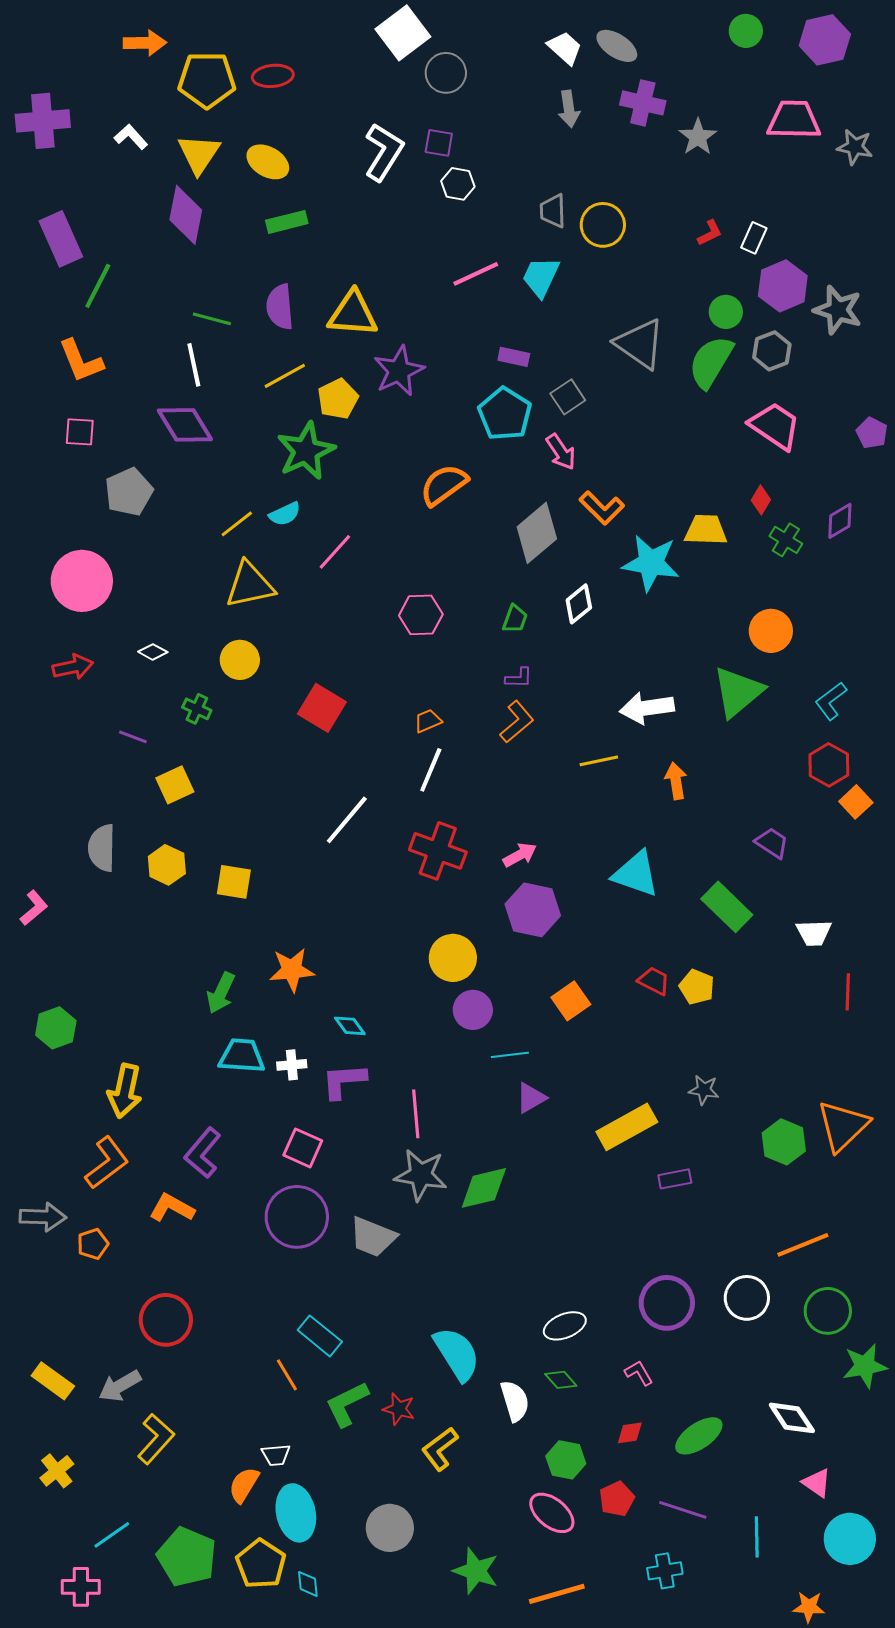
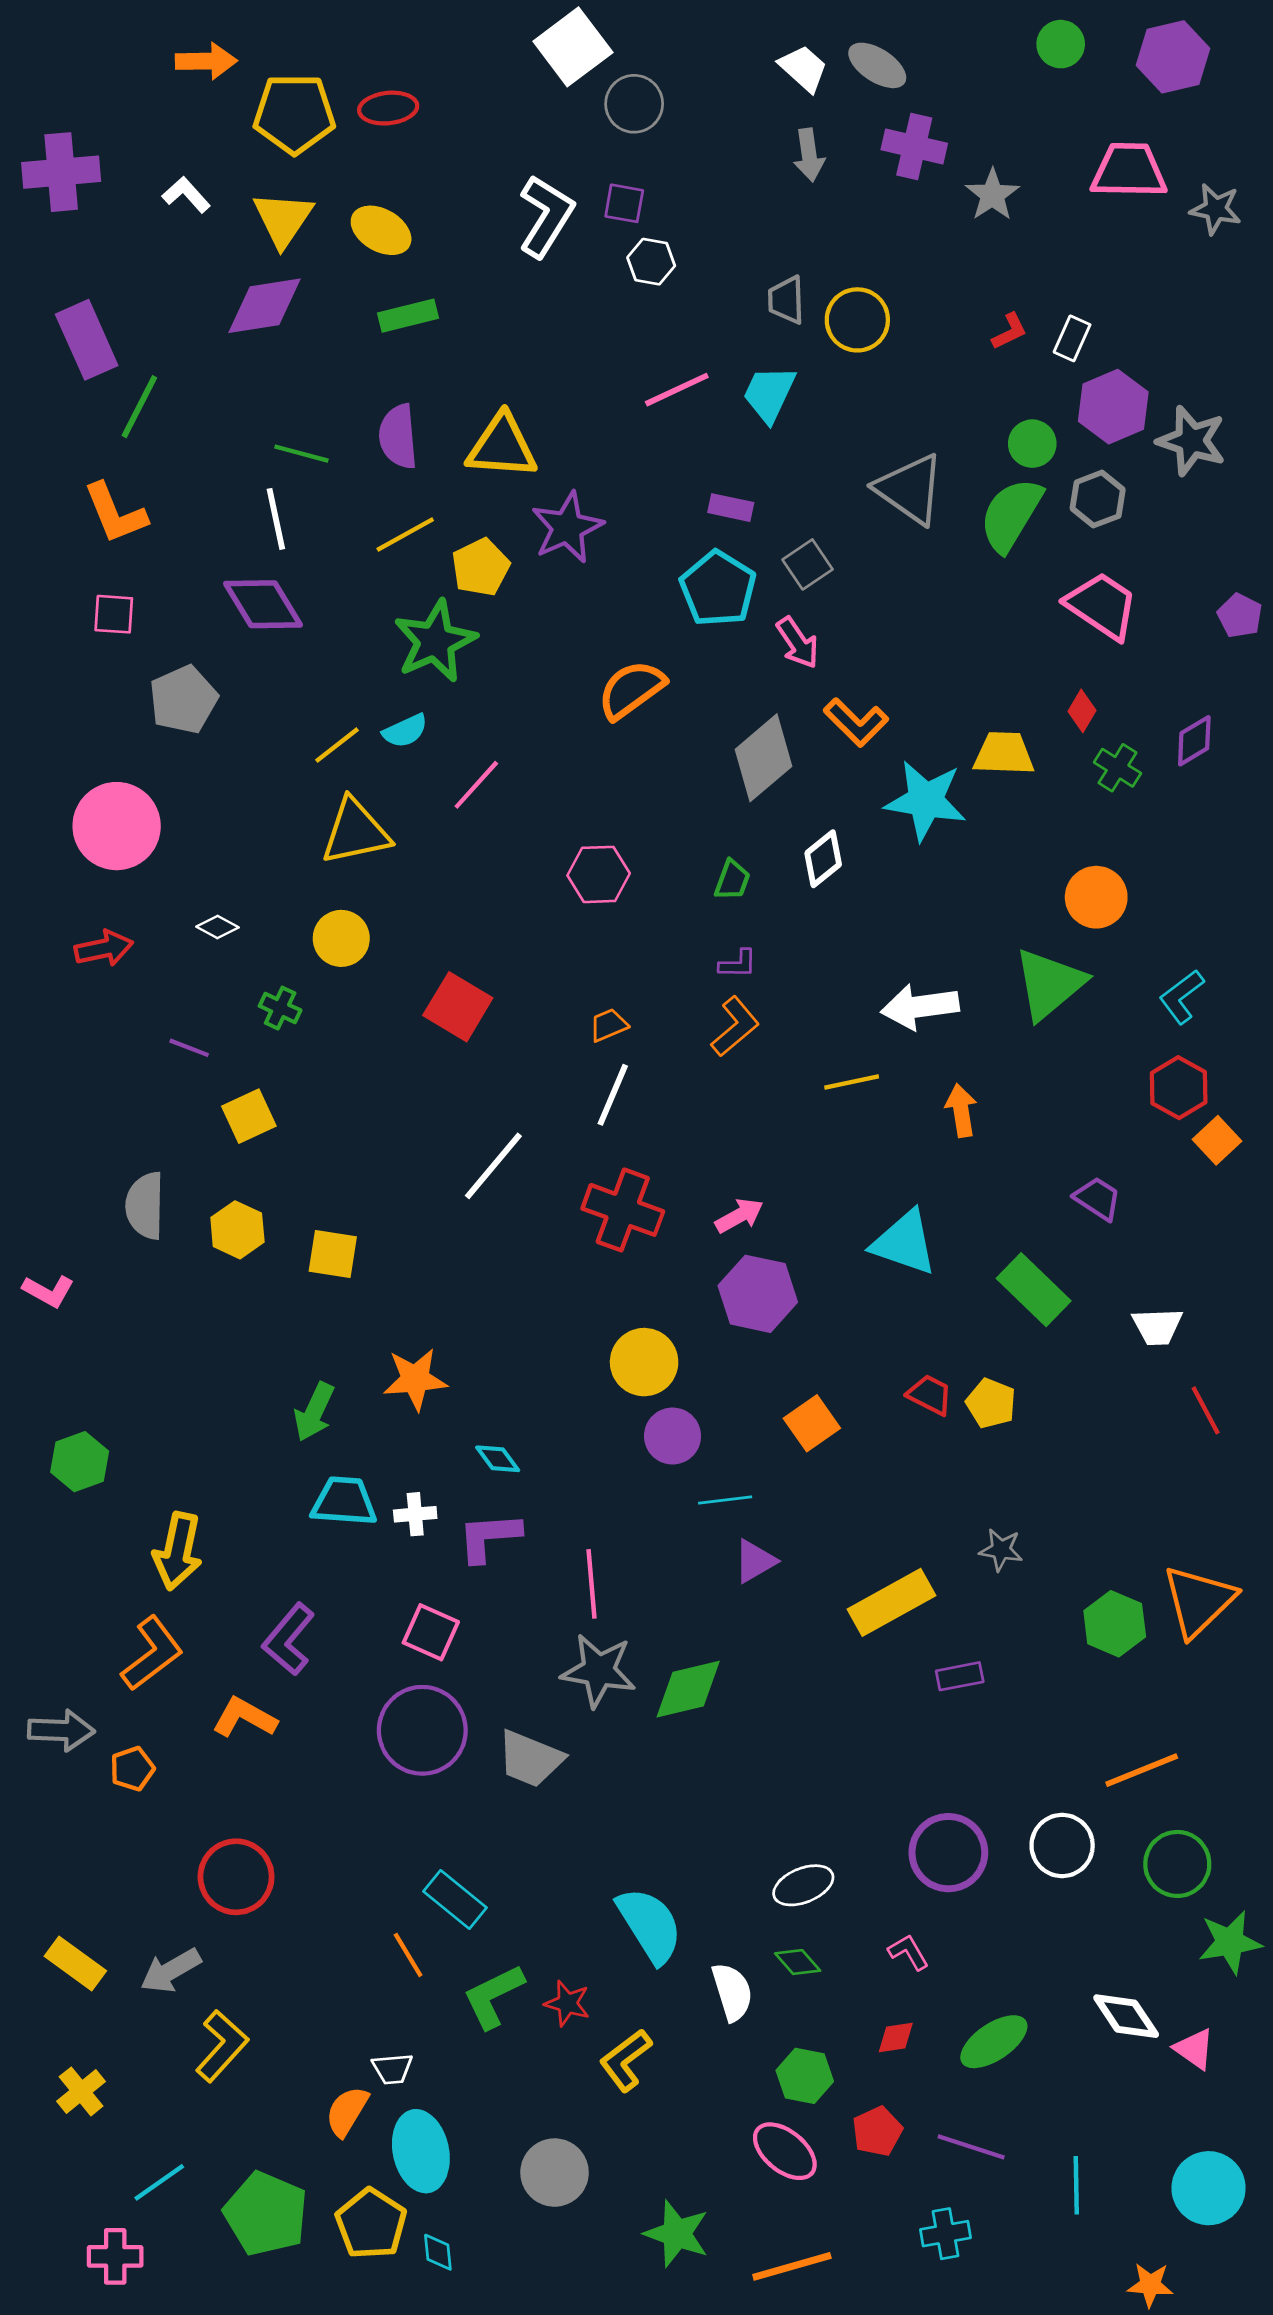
purple diamond: (186, 215) -> (264, 306), turned 70
pink L-shape: (34, 908) -> (48, 1291), turned 69
red line: (848, 992) -> (1206, 1410), turned -30
pink triangle: (817, 1483) -> (1194, 2049), moved

